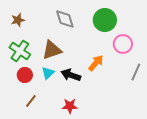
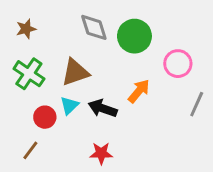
green circle: (105, 20) -> (134, 36), moved
red circle: (25, 75) -> (45, 117), moved
brown line: (31, 101) -> (30, 150), moved

